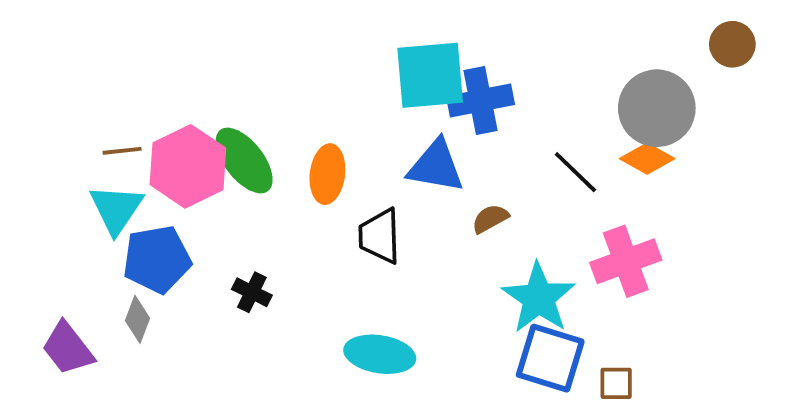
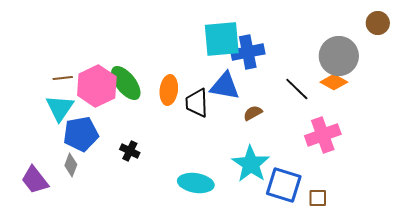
black trapezoid: (380, 236) -> (197, 103), moved
cyan star: (539, 298) -> (251, 164), moved

